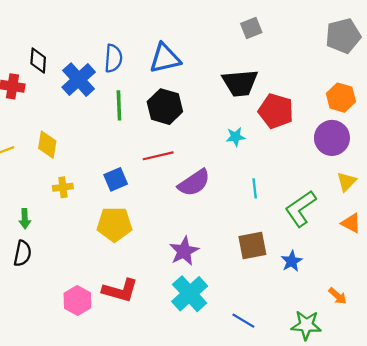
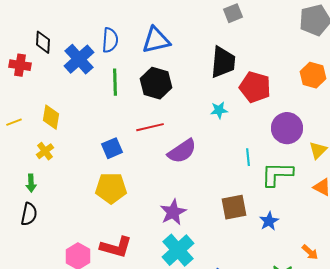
black trapezoid: (240, 83) -> (223, 62), turned -80
purple circle: (332, 138) -> (287, 128), moved
yellow cross: (63, 187) -> (45, 151), moved, turned -30
cyan line: (255, 188) -> (248, 157), moved
green L-shape: (301, 209) -> (277, 174), turned 36

